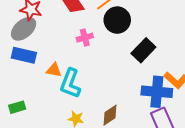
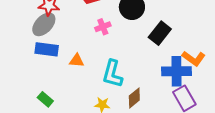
cyan L-shape: (70, 83) -> (112, 74), moved
green rectangle: (17, 107) -> (45, 99), turned 63

